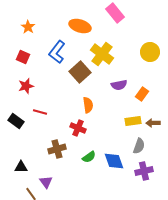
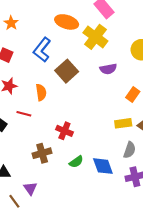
yellow cross: (102, 54) -> (95, 37), moved
purple semicircle: (119, 85) -> (108, 69), moved
orange semicircle: (88, 105) -> (41, 92), moved

